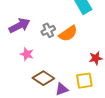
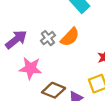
pink star: (27, 54) -> (30, 68), size x1.5

